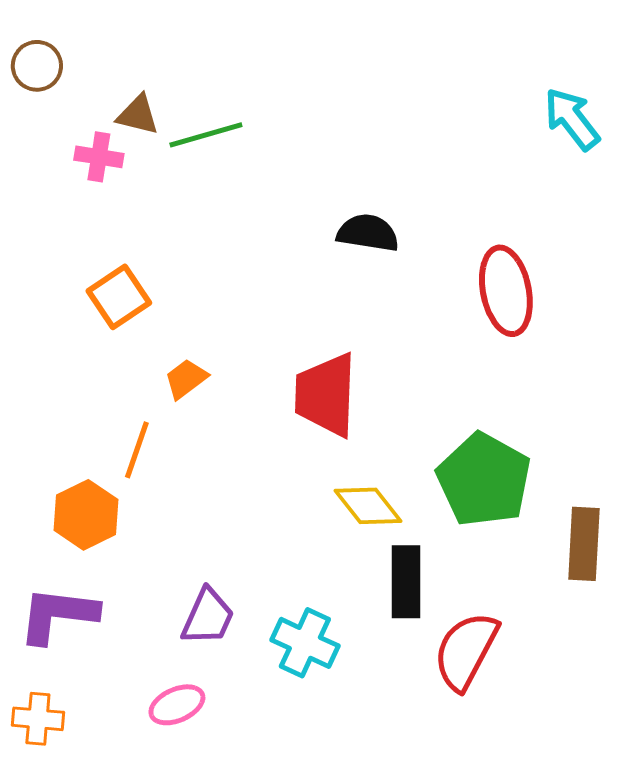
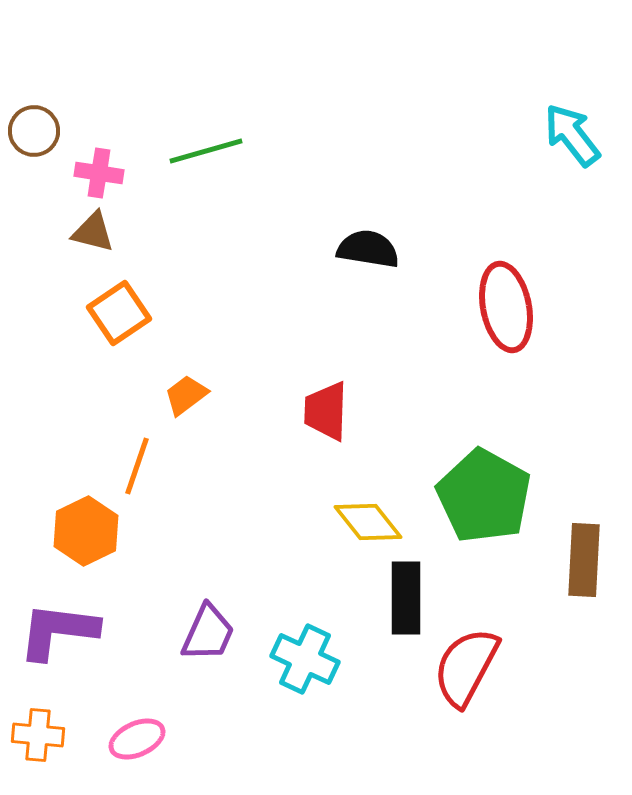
brown circle: (37, 66) -> (34, 131), moved
brown triangle: (138, 115) -> (93, 232), moved
red trapezoid: (326, 395) -> (326, 411), size x0.7
pink ellipse: (177, 705) -> (137, 739), moved

